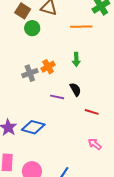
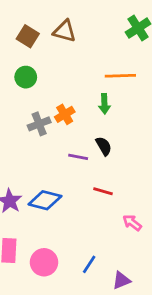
orange line: (81, 27) -> (120, 76), moved
green circle: (32, 28) -> (26, 77), moved
red line: (92, 112) -> (103, 191), moved

